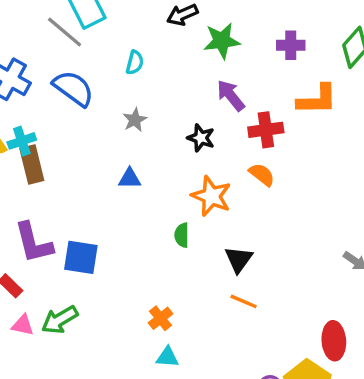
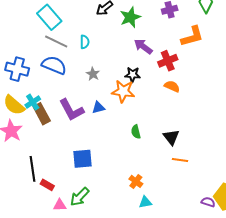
gray line: (65, 32) -> (56, 41), moved
orange star: (211, 196) -> (123, 91), moved
purple L-shape: (34, 243) -> (71, 110), moved

